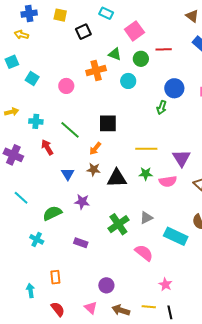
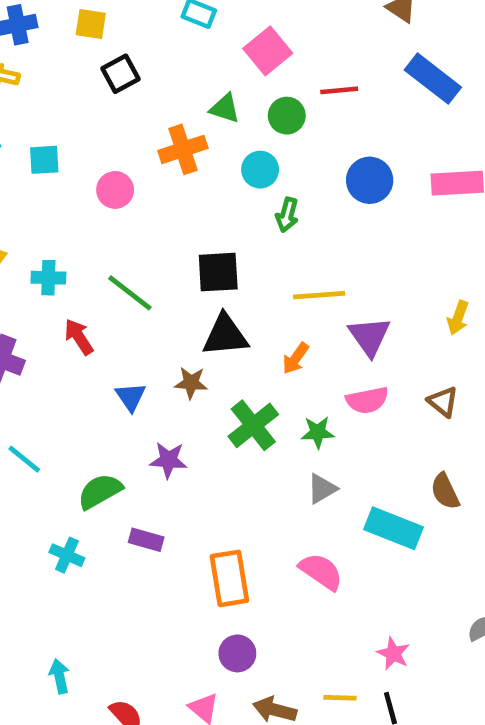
black square: (83, 32) -> (121, 74), moved
cyan square: (32, 79) -> (44, 160), moved, turned -32
green arrow: (162, 107) -> (287, 215), moved
orange arrow: (95, 149) -> (296, 358), moved
yellow line: (146, 149) -> (319, 295), moved
purple triangle: (181, 158) -> (370, 336), moved
green star: (146, 174) -> (318, 432), moved
black triangle: (117, 178) -> (225, 335), moved
green cross: (118, 224) -> (253, 425), moved
purple rectangle: (81, 243) -> (146, 540), moved
orange rectangle: (55, 277) -> (229, 578), moved, size x1.6
pink star: (165, 284) -> (393, 654), moved

